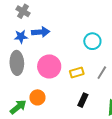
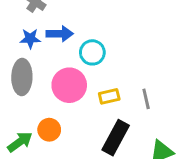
cyan circle: (92, 41) -> (92, 52), moved
gray line: (102, 73) -> (146, 99), turned -48
black rectangle: (83, 100) -> (116, 138), size x1.6

